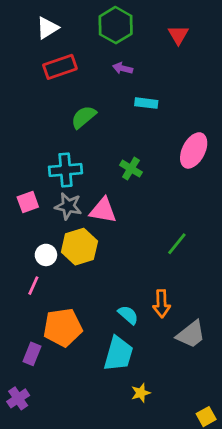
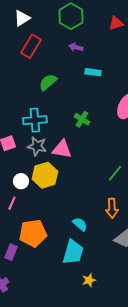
red triangle: (178, 35) -> (116, 23), turned 42
red rectangle: (60, 67) -> (31, 46), turned -40
orange arrow: (162, 304) -> (112, 208), moved

